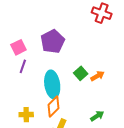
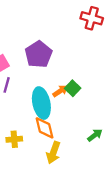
orange arrow: (98, 76) -> (60, 91), moved
orange diamond: (53, 106) -> (45, 128), turned -55

